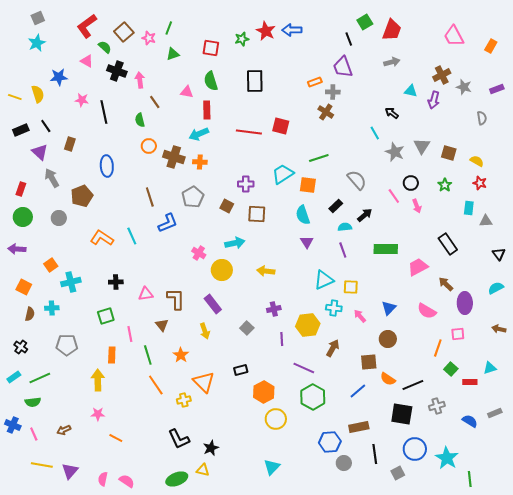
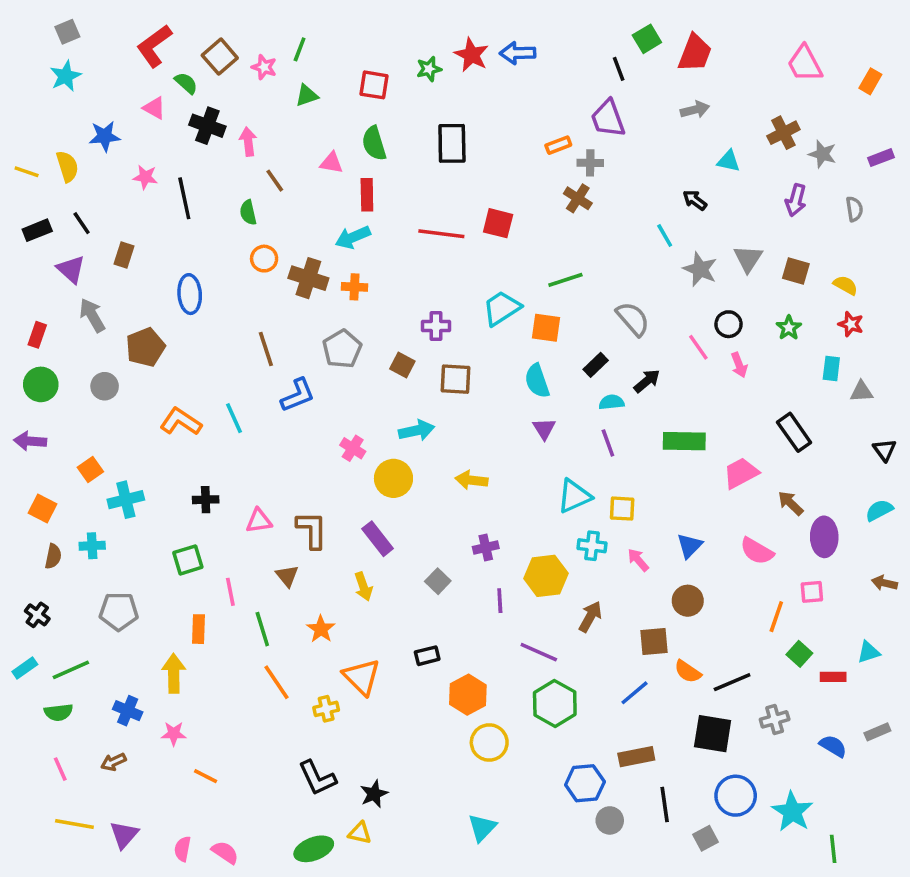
purple arrow: (434, 100) -> (796, 200), moved
blue cross: (13, 425) -> (128, 711), moved

